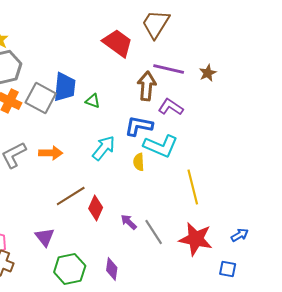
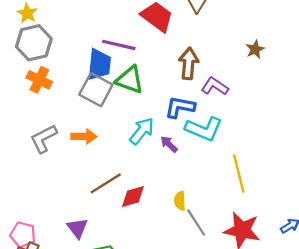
purple line: (169, 69) -> (119, 45), moved
gray square: (41, 98) -> (96, 90), moved
green triangle: (93, 101) -> (130, 80), size x1.8
yellow semicircle: (139, 162) -> (180, 201), moved
red diamond: (96, 208) -> (133, 196), turned 50
purple arrow: (129, 222) -> (169, 144), moved

